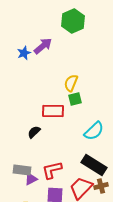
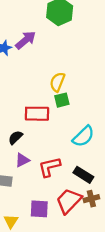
black rectangle: (94, 165) -> (83, 175), size x0.7
red L-shape: (52, 170) -> (49, 167), moved
purple triangle: (31, 179) -> (22, 160), moved

